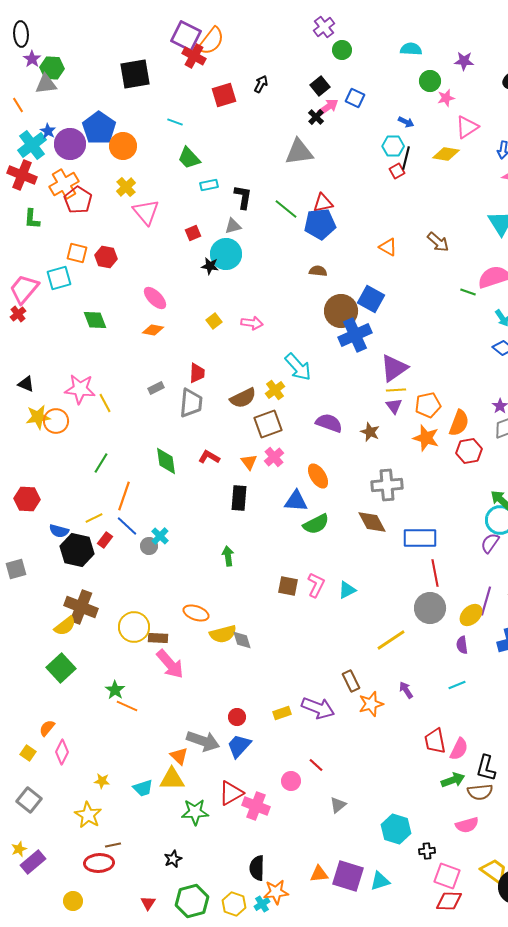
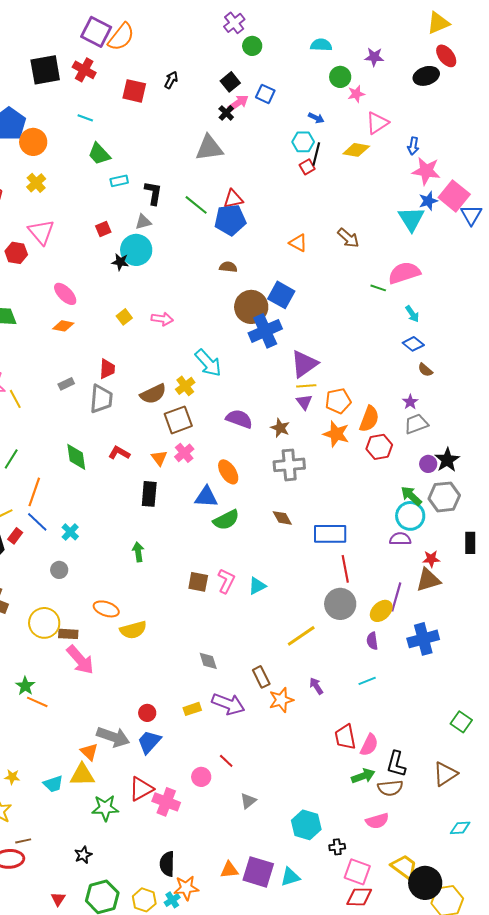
red cross: (194, 56) -> (84, 70), moved
red square: (224, 95) -> (134, 91), turned 30
pink triangle: (146, 212) -> (41, 232), moved
gray cross: (387, 485) -> (289, 465), moved
brown diamond: (372, 522) -> (282, 518), size x0.7
purple semicircle: (490, 543) -> (400, 539), turned 55
gray circle: (149, 546) -> (59, 570), moved
gray diamond: (242, 640) -> (208, 661), moved

